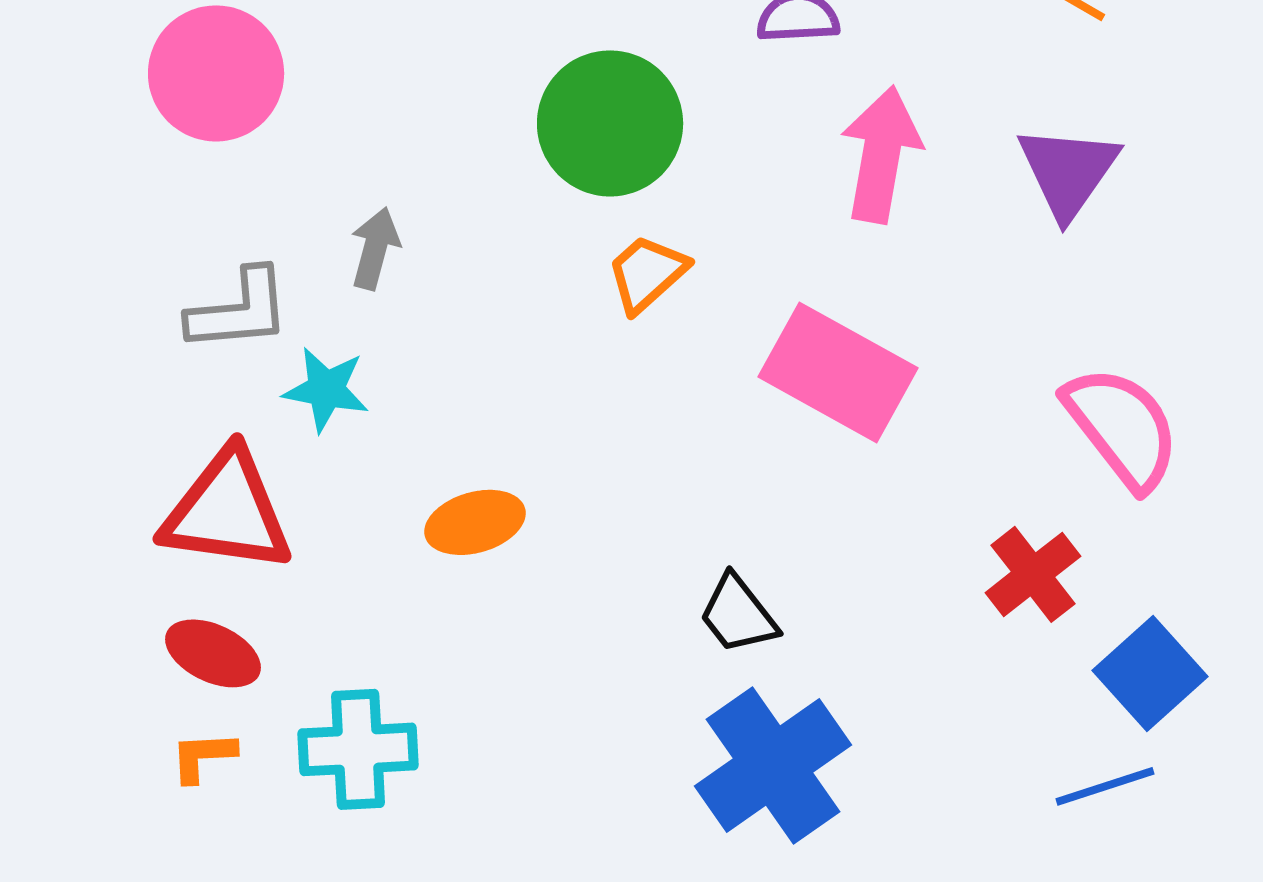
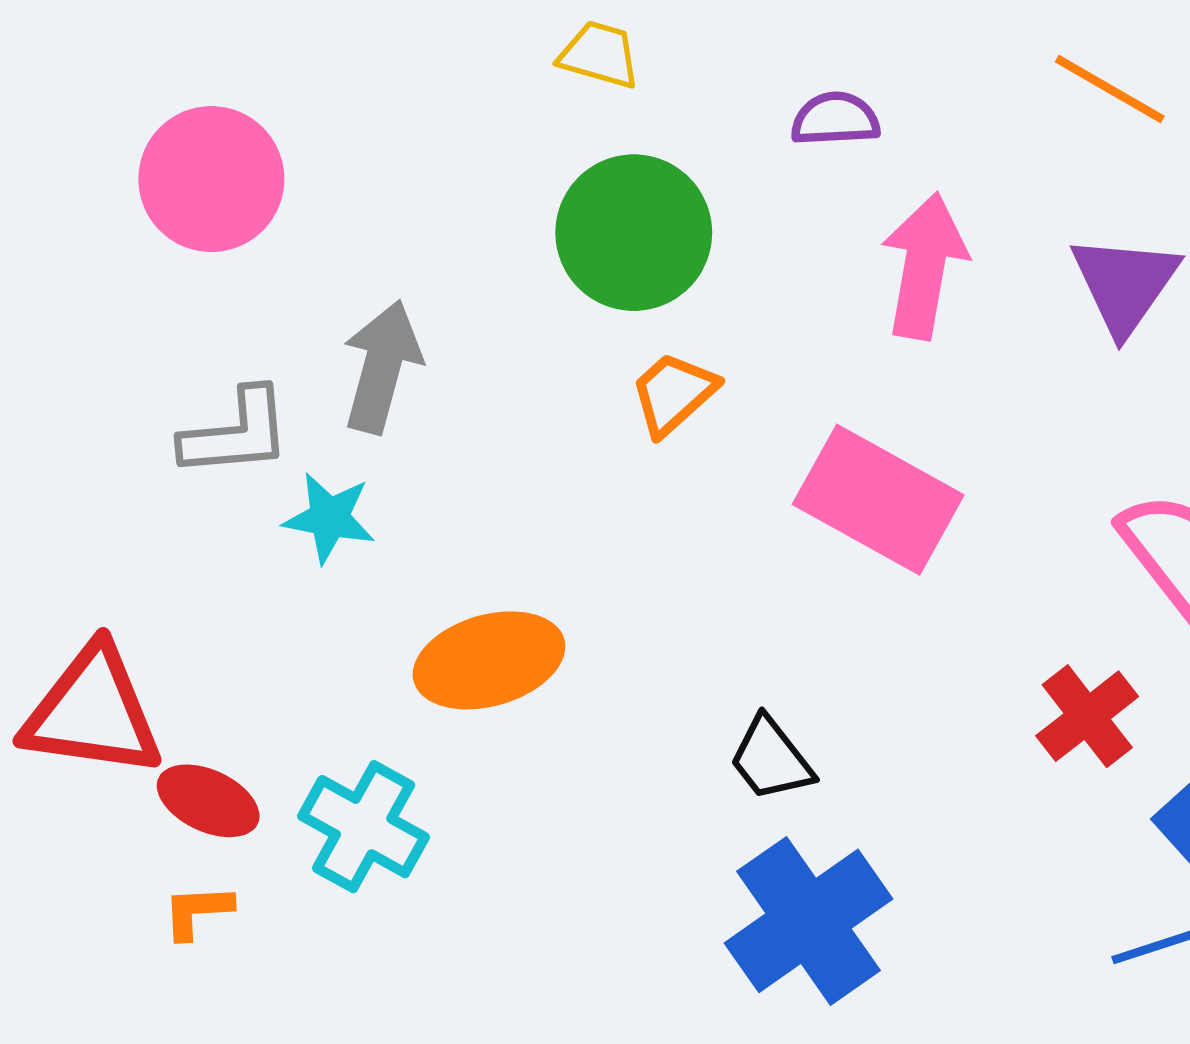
gray arrow: (375, 248) -> (382, 367), size x1.5
red triangle: (227, 511) -> (92, 712), moved
orange ellipse: (475, 522) -> (489, 660), size x1.4
cyan cross: (358, 749) -> (364, 827), moved, turned 32

